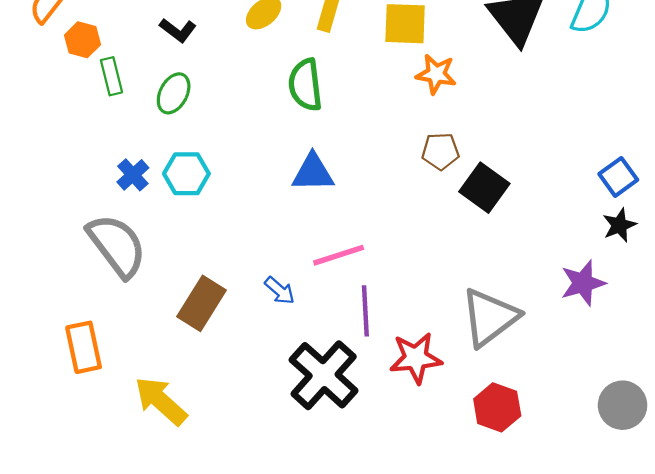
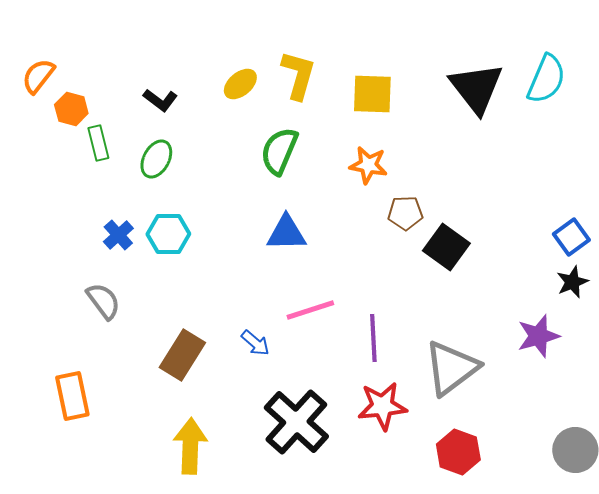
orange star: (436, 74) -> (368, 165), moved
green semicircle: (305, 85) -> (279, 151), turned 30
gray semicircle: (117, 246) -> (103, 301), size x0.6
purple line: (365, 311) -> (373, 338), moved
yellow arrow: (161, 401) -> (190, 446), moved, turned 50

